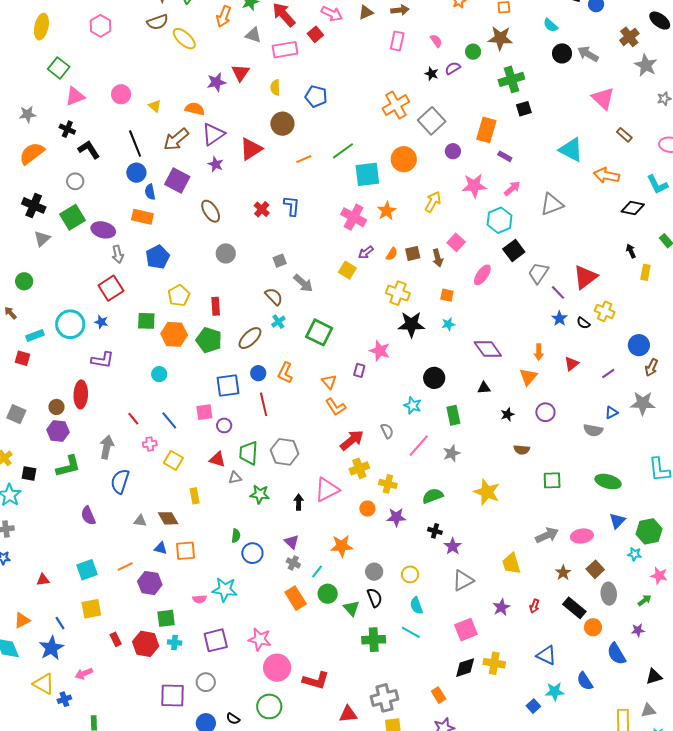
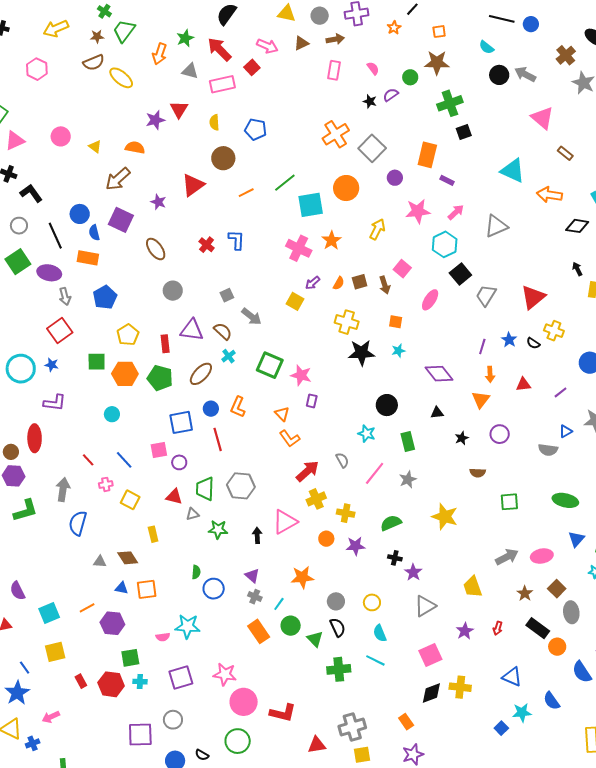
purple triangle: (213, 134) -> (192, 330), moved, turned 45
black line: (135, 144) -> (55, 236), moved
purple line: (558, 292) -> (482, 346), moved, turned 63
pink star: (380, 351) -> (301, 375), moved
red triangle: (572, 364) -> (523, 384), turned 35
purple semicircle: (88, 516) -> (18, 591), moved

